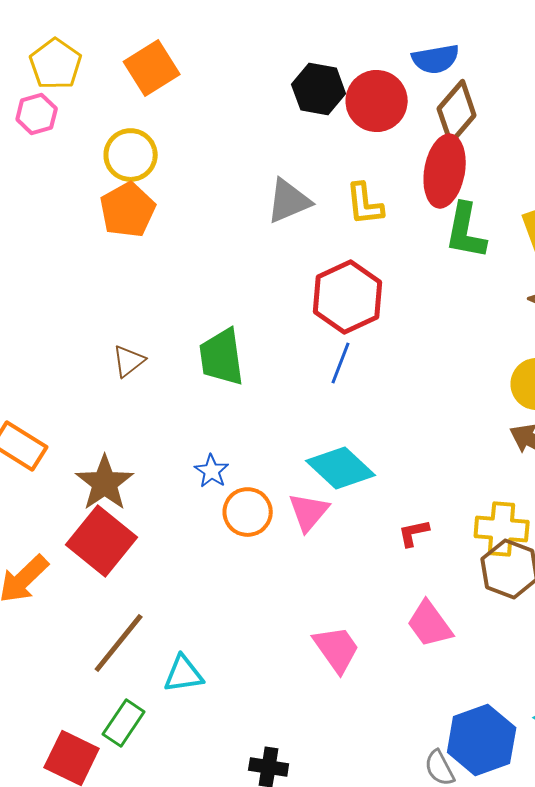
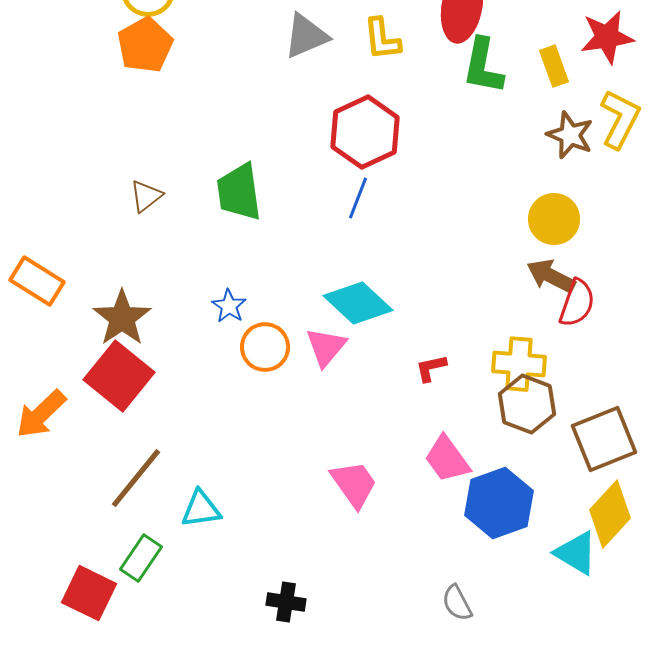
blue hexagon: (482, 740) -> (499, 503), moved

